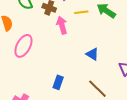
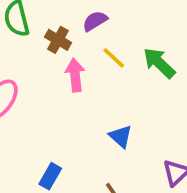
yellow line: (81, 12) -> (114, 58), turned 40

